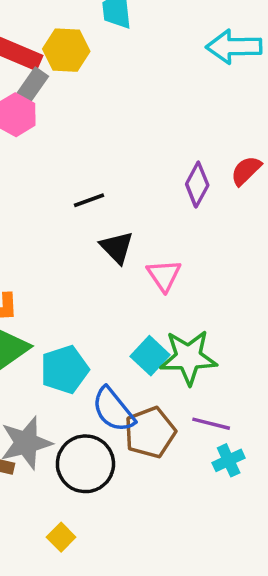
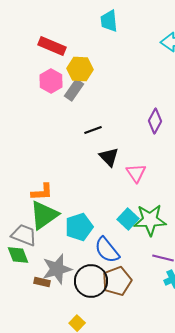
yellow hexagon: (66, 50) -> (80, 69), moved
gray rectangle: (31, 87) -> (74, 90), moved
brown pentagon: (150, 432) -> (117, 281), moved

